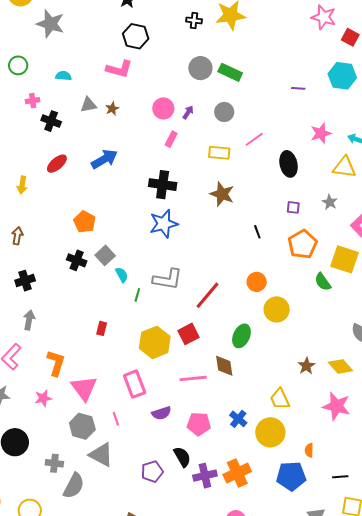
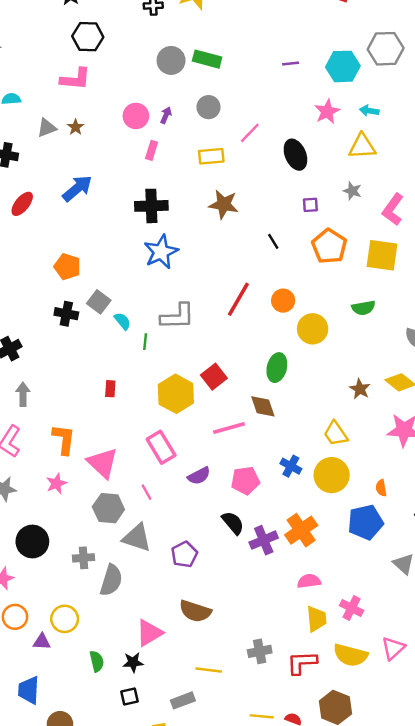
cyan hexagon: (342, 76) -> (343, 66), moved
green semicircle: (323, 282) -> (363, 308), moved, turned -54
red line: (207, 295) -> (238, 299), moved
purple pentagon: (152, 472) -> (184, 554), moved

